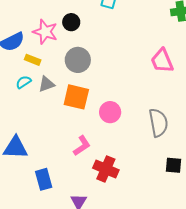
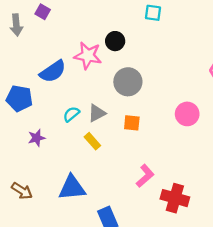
yellow rectangle: (33, 60) -> (92, 141), moved, turned 35
orange square: (76, 97) -> (132, 123), size x0.6
pink circle: (110, 112) -> (187, 114), moved

